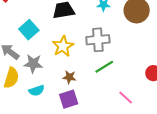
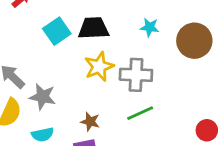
cyan square: (29, 30) -> (57, 31), moved
yellow star: (63, 46) -> (99, 67), moved

